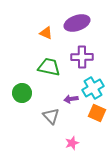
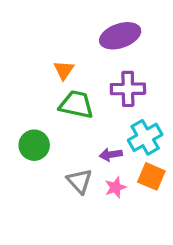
orange triangle: (46, 33) -> (64, 70), moved, turned 40
pink star: (72, 143) -> (115, 187), moved

